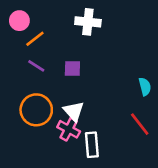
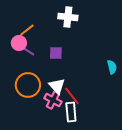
pink circle: (19, 21) -> (19, 43), moved
red line: (140, 124) -> (72, 96), moved

